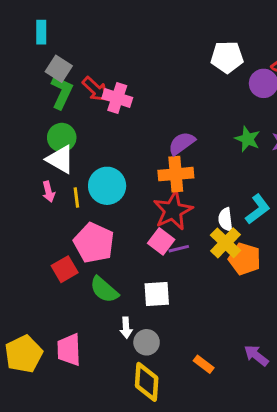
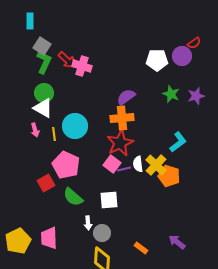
white pentagon: (227, 57) -> (157, 60), moved
white semicircle: (226, 219) -> (138, 164), moved

